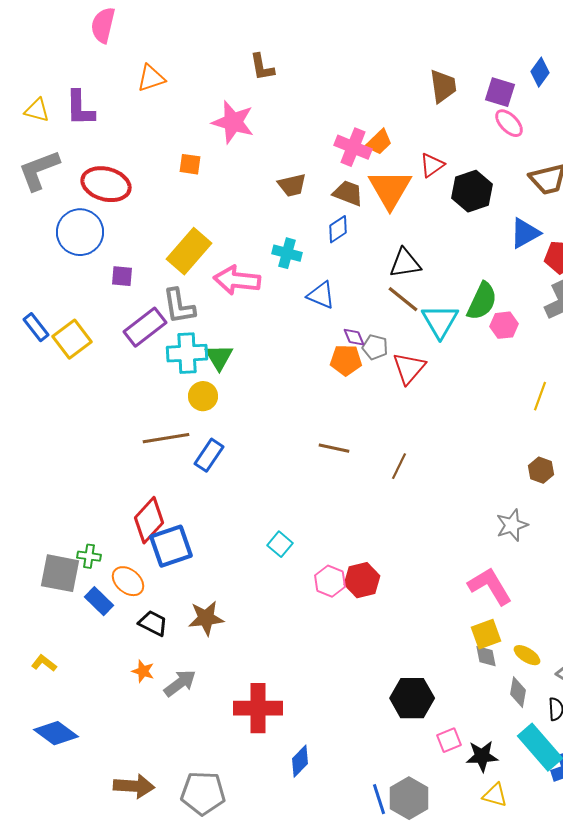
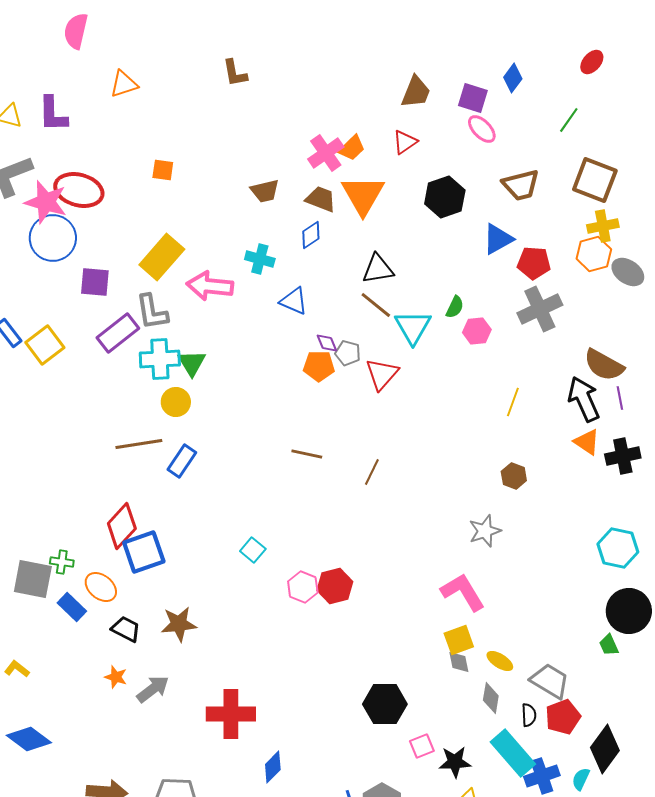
brown trapezoid: (443, 86) -> (416, 92), turned 30
pink star: (233, 122) -> (46, 202), moved
pink cross: (353, 147) -> (326, 153), turned 33
red triangle: (432, 165) -> (405, 142), moved
purple square: (122, 276) -> (95, 282), size x1.4
green semicircle: (482, 301) -> (455, 307), size x0.6

